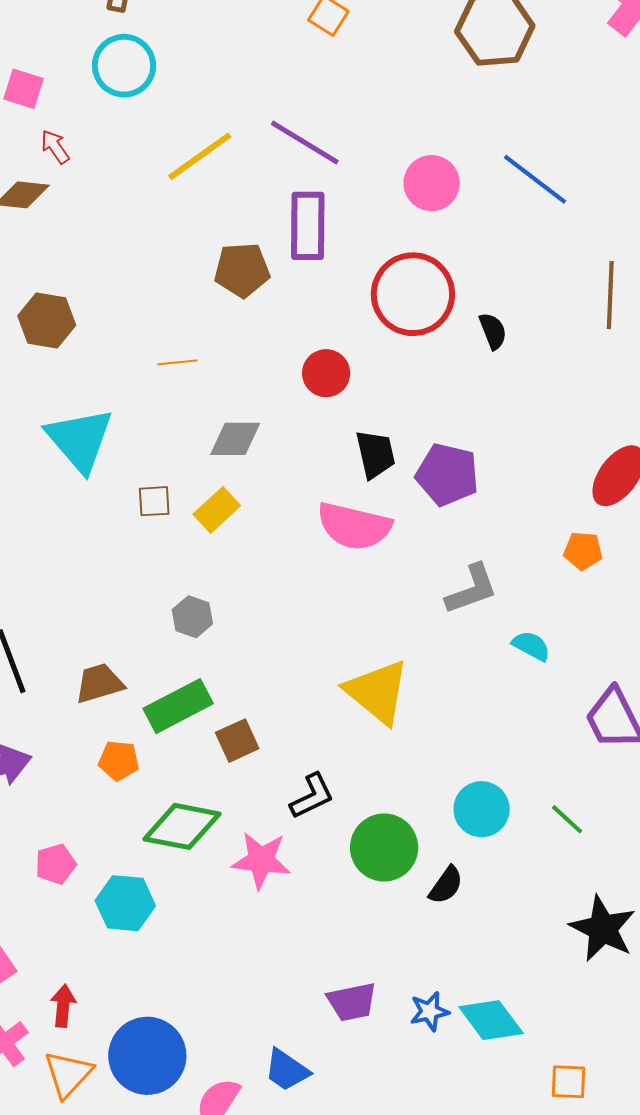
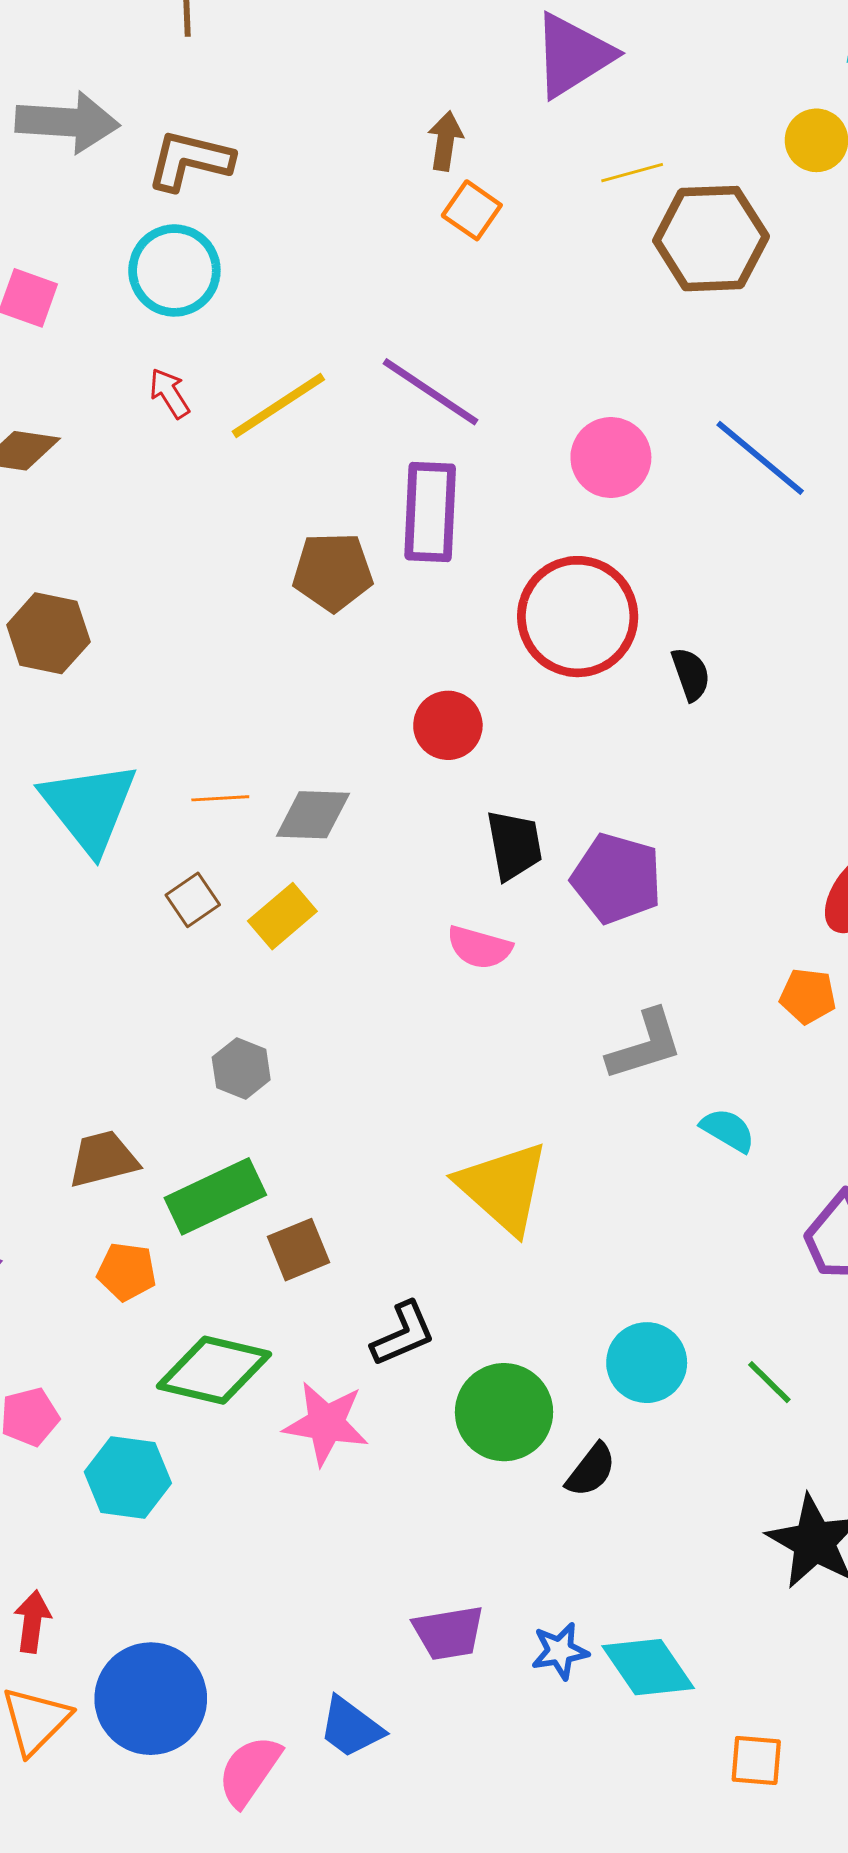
red arrow: (55, 147) -> (169, 393), moved
orange line: (177, 362) -> (220, 798), moved
brown square: (154, 501) -> (193, 900), turned -33
pink semicircle: (354, 526) -> (479, 947), size x0.6

